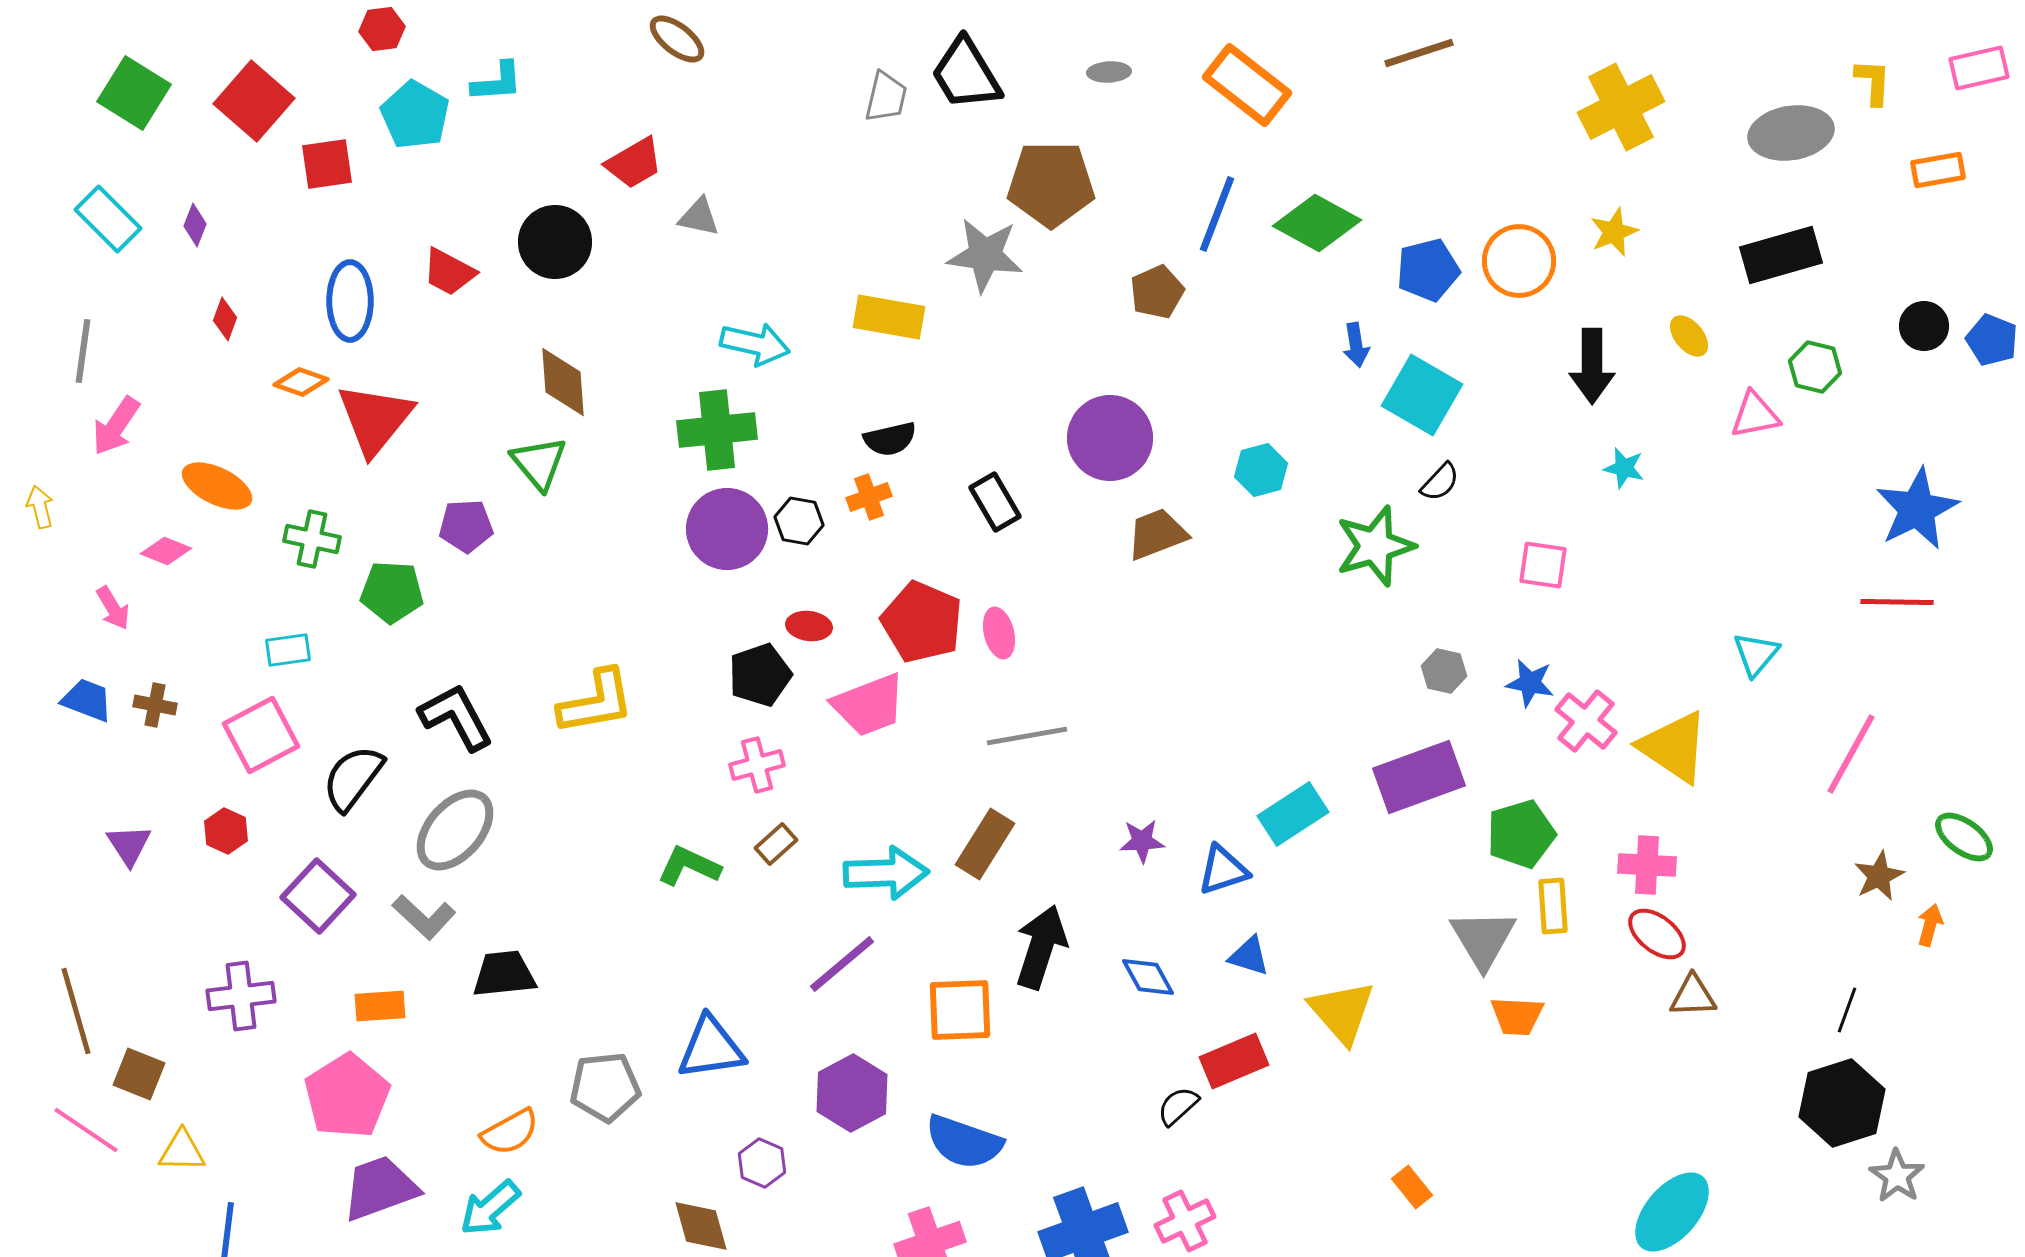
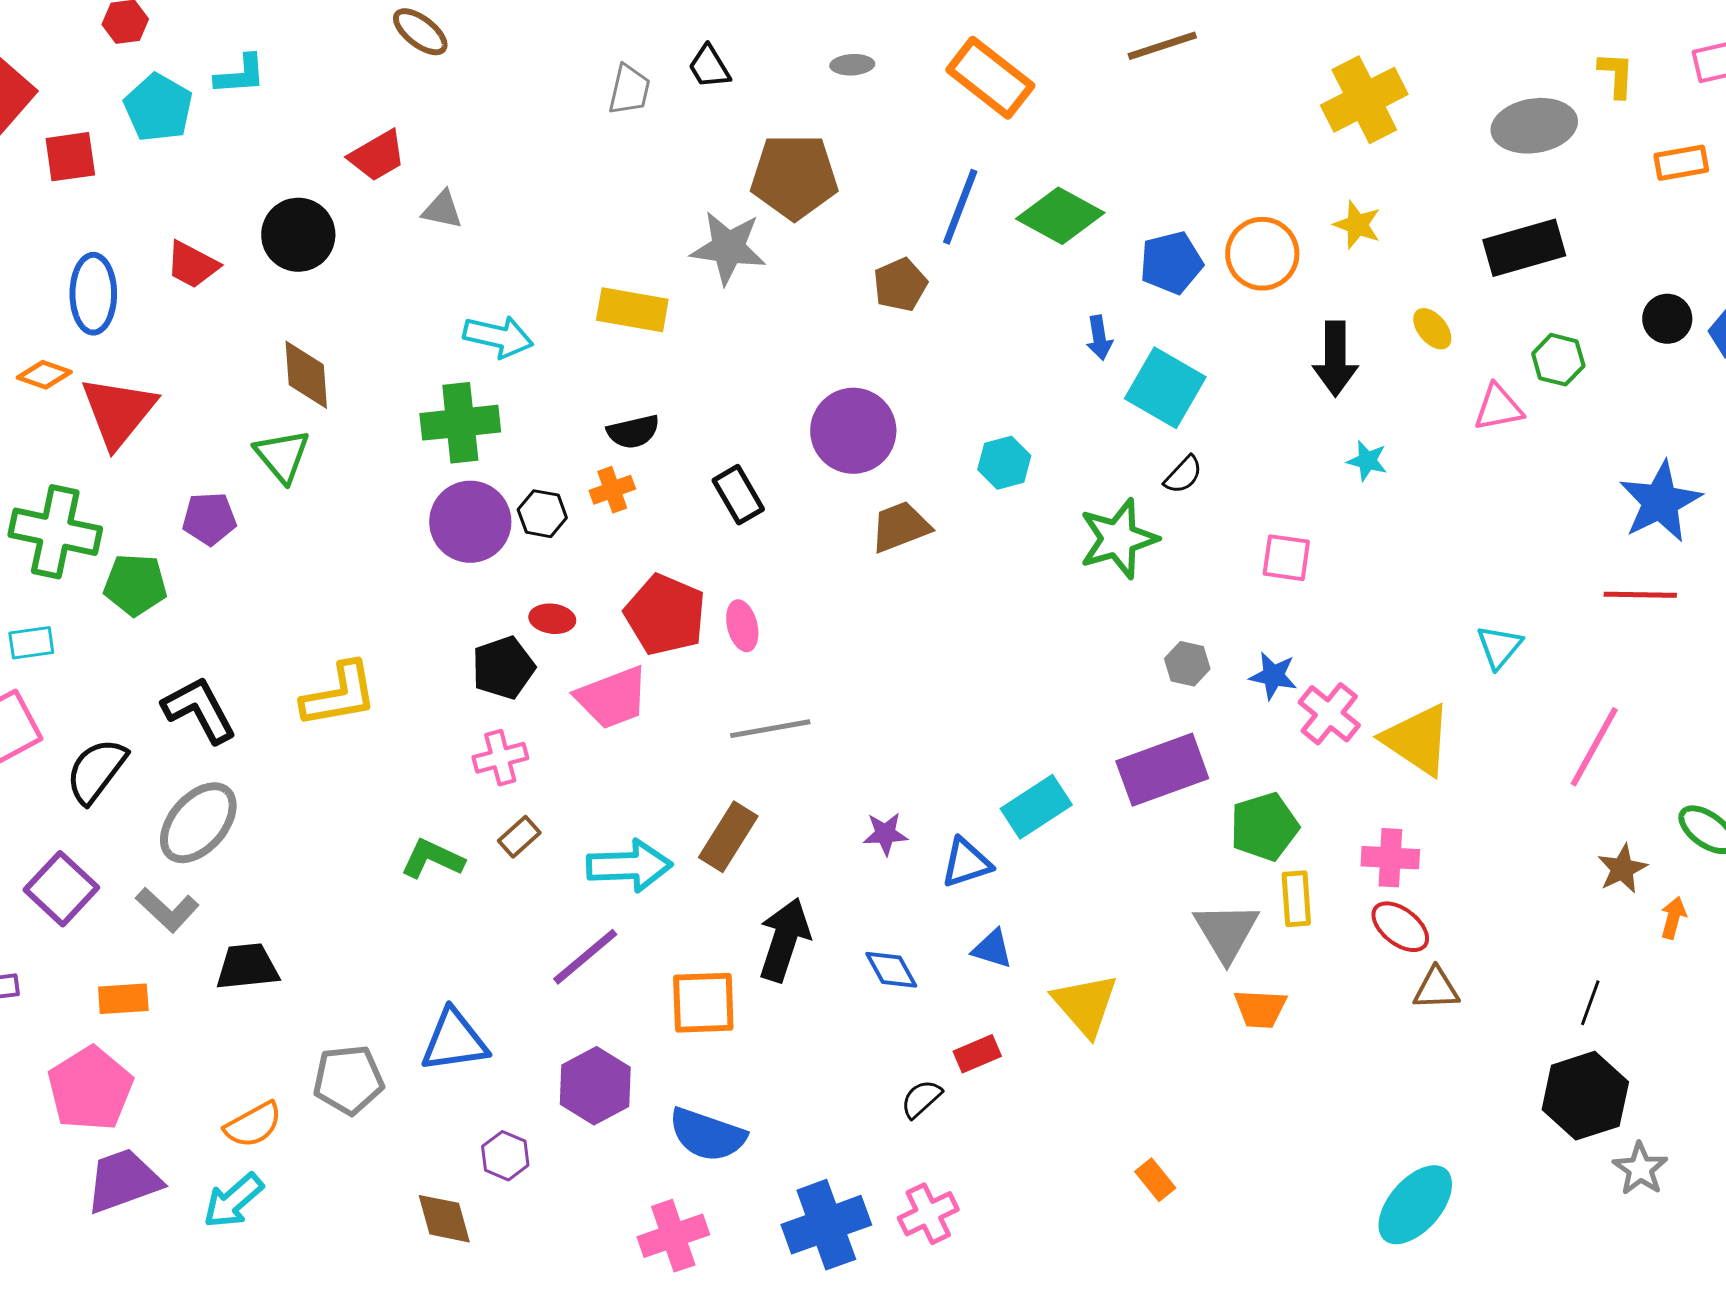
black trapezoid: (966, 74) -> (709, 67), size x0.6
yellow star: (1614, 232) -> (1357, 225), turned -30
green cross: (312, 539) -> (55, 532), size x1.6
red rectangle: (1234, 1061) -> (977, 1054), size x0.7

